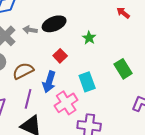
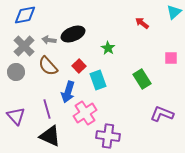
brown semicircle: (23, 71) -> (48, 66), moved, turned -105
cyan rectangle: (87, 82) -> (98, 80), moved
purple line: (28, 99) -> (47, 109), turned -30

